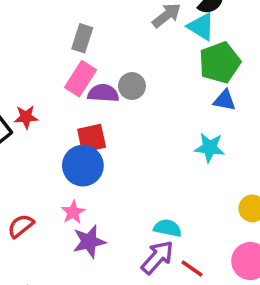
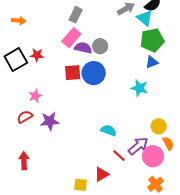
blue triangle: (225, 100) -> (152, 62), turned -40
blue circle: (83, 166) -> (94, 73), moved
pink star: (73, 212) -> (35, 96), moved
purple star: (89, 242) -> (50, 121), moved
purple arrow: (157, 257) -> (138, 146), moved

